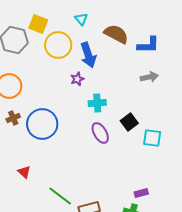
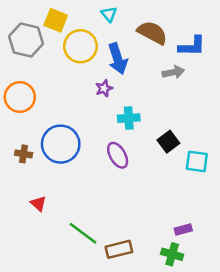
gray arrow: (149, 77) -> (173, 72), moved
brown cross: (13, 118) -> (24, 154), moved, turned 32
purple ellipse: (100, 133) -> (118, 155), moved

